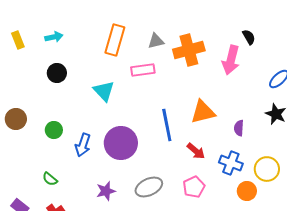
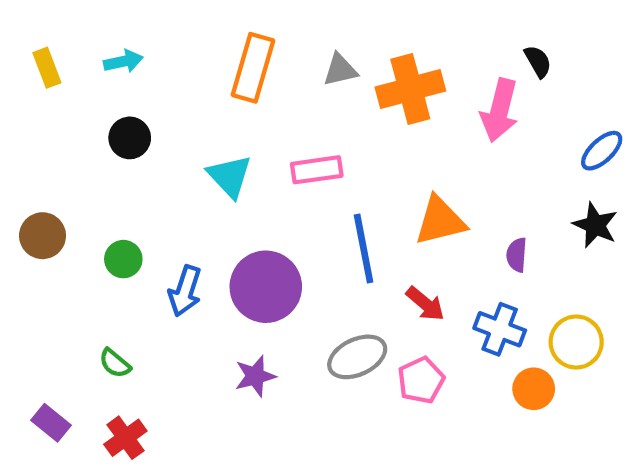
pink rectangle: (143, 70) -> (317, 170), moved
gray ellipse: (149, 187) -> (357, 357), moved
purple star: (106, 191) -> (255, 376), moved

